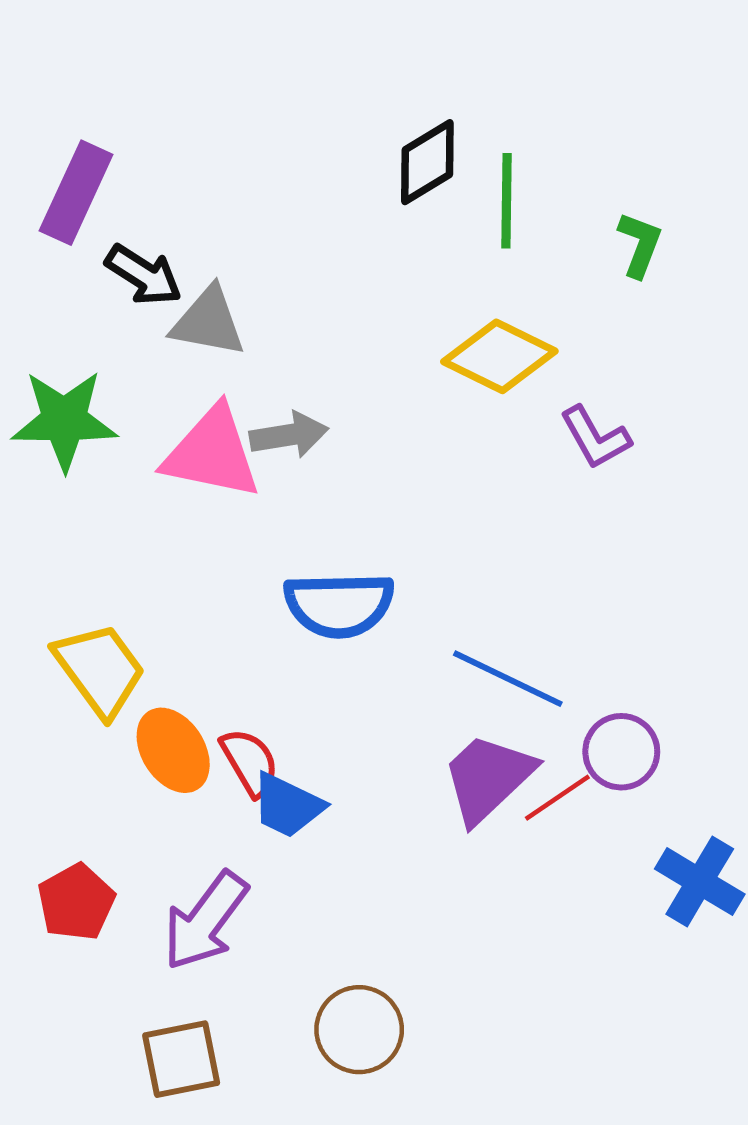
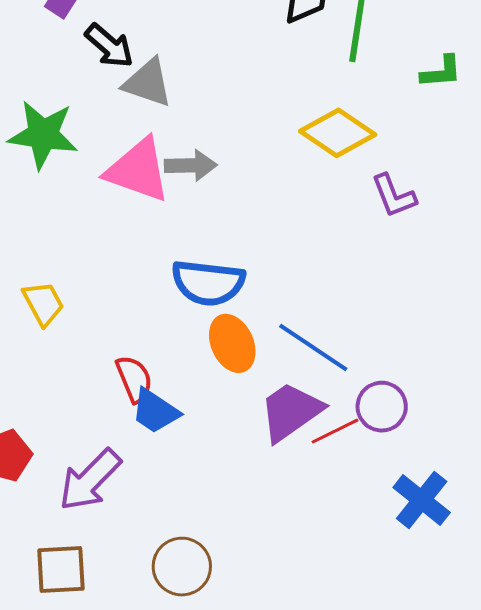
green L-shape: (640, 245) -> (441, 72), turned 57
yellow trapezoid: (100, 670) -> (43, 303), size x0.7
orange ellipse: (173, 750) -> (232, 343), moved

